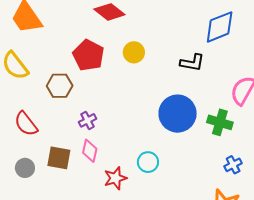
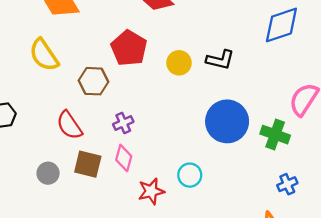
yellow circle: (134, 52) -> (179, 63), moved
black L-shape: (192, 63) -> (220, 60), moved
red semicircle: (26, 124) -> (69, 125), moved

